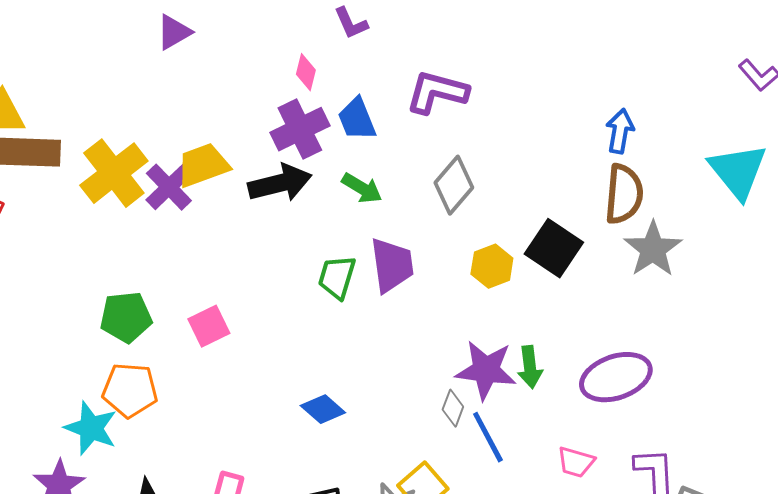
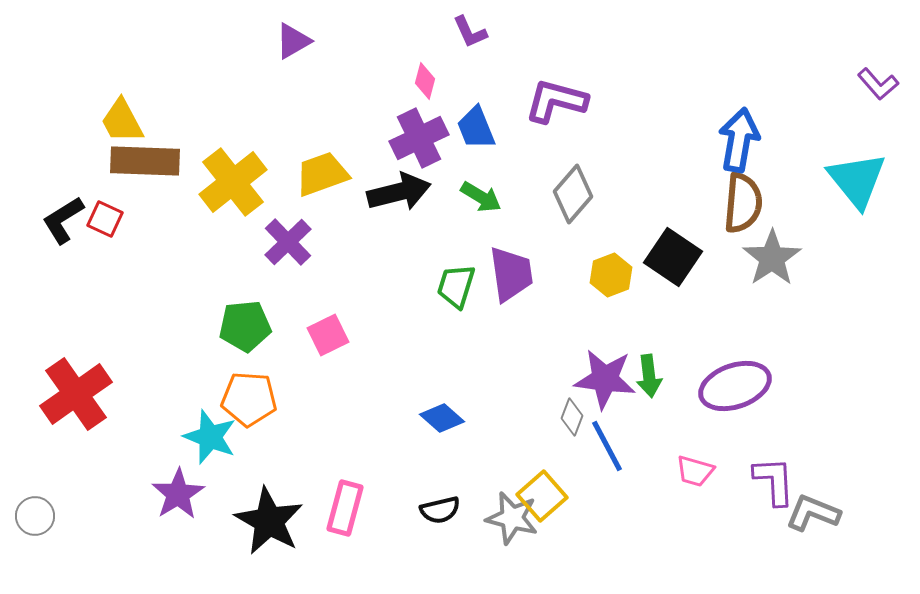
blue arrow: (620, 131) -> (739, 140), size x1.4
purple cross: (169, 187) -> (288, 242), moved

